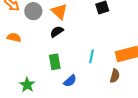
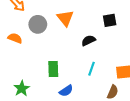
gray circle: (33, 11) -> (38, 24), moved
black semicircle: (57, 32) -> (88, 41), moved

